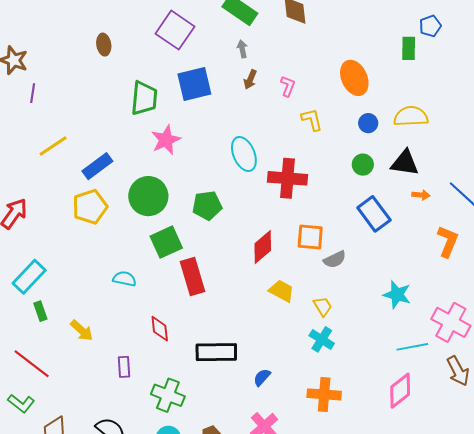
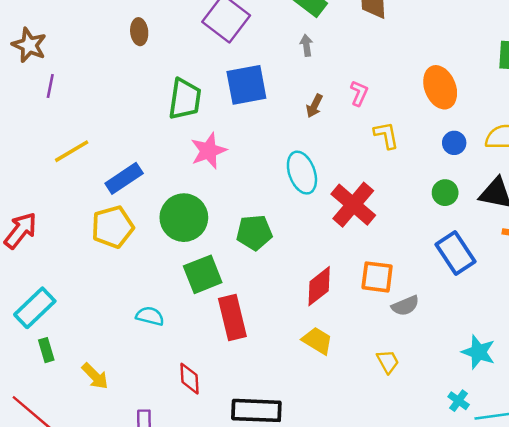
brown arrow: (250, 79) -> (314, 106), moved
red cross: (288, 178) -> (353, 205), turned 33
yellow trapezoid: (282, 291) -> (317, 341), moved
cyan cross: (322, 339) -> (459, 401), moved, size x0.7

